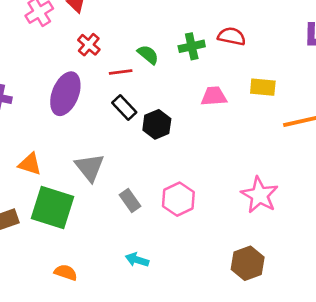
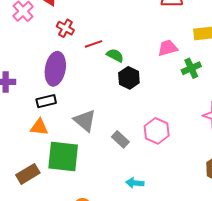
green cross: (192, 46) -> (191, 68), moved
green semicircle: (148, 55) -> (115, 55), moved
black rectangle: (124, 107) -> (46, 101), moved, turned -48

